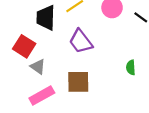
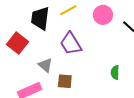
gray triangle: (38, 67) -> (45, 65), moved
brown square: (78, 82) -> (65, 81), size x0.7

